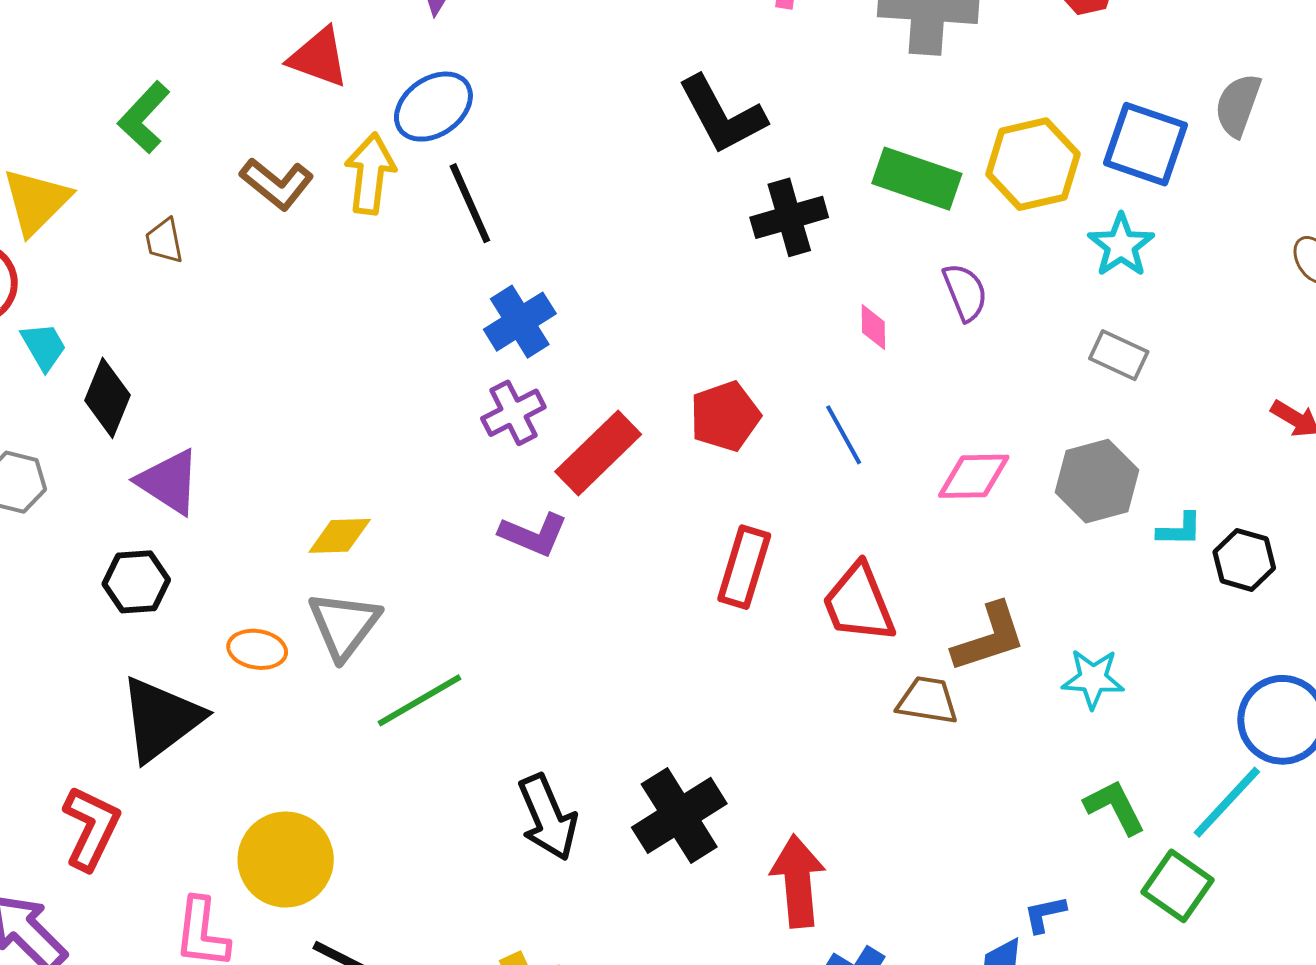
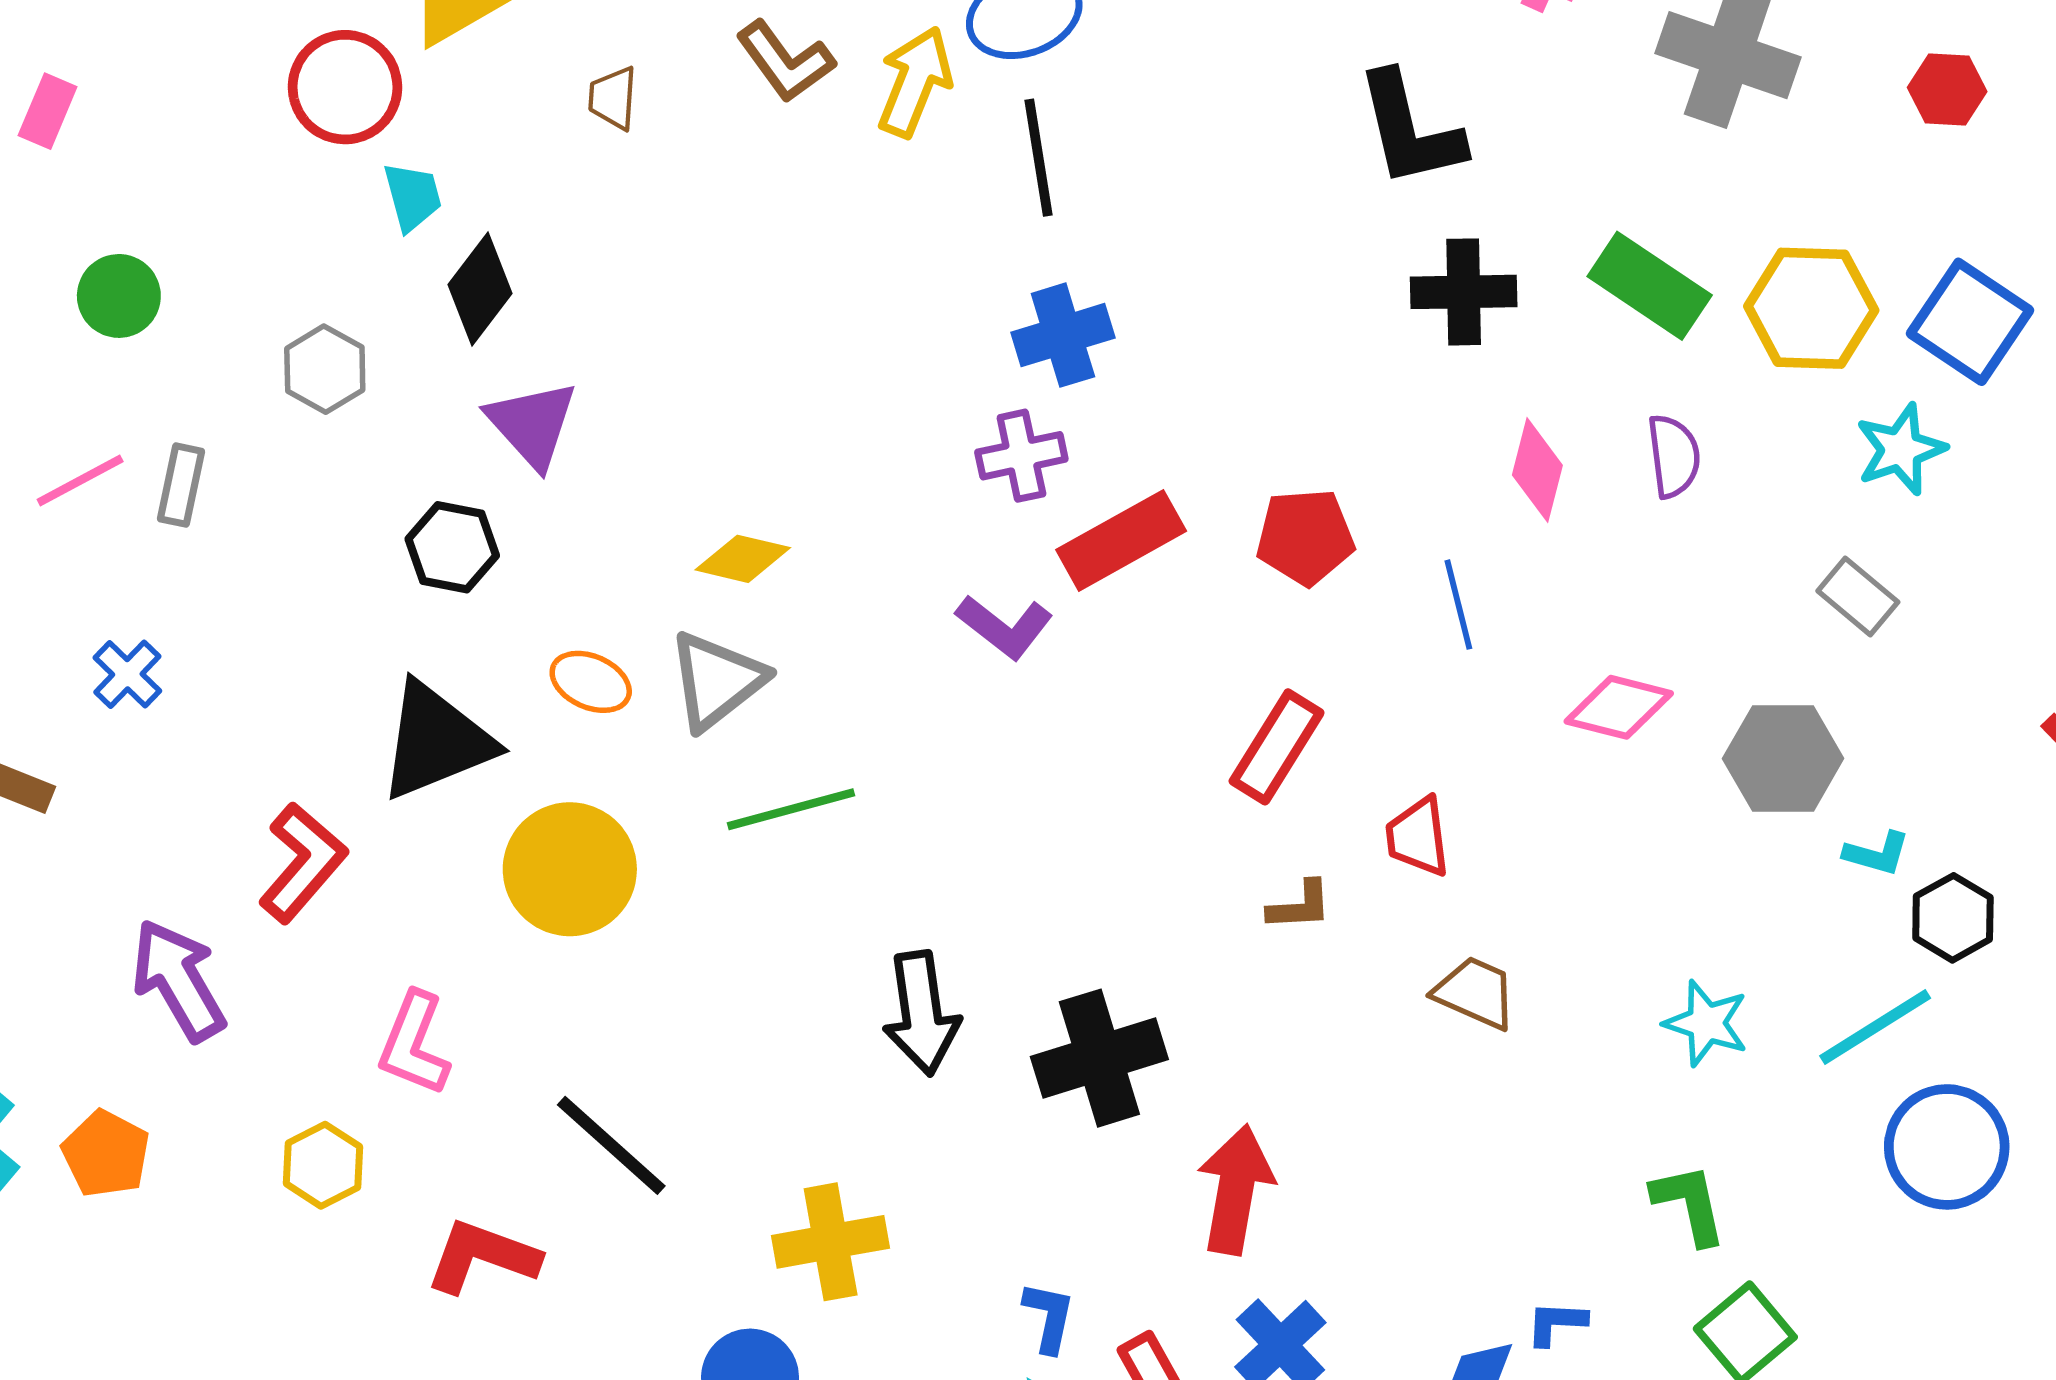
pink diamond: (873, 327) -> (1537, 470), size x1.5
red trapezoid: (859, 603) -> (1418, 837), size x0.7
brown L-shape: (989, 638) -> (1300, 906), moved, size x0.6
cyan line: (1227, 802) -> (1875, 1027), moved
yellow circle: (286, 860) -> (570, 869), moved

